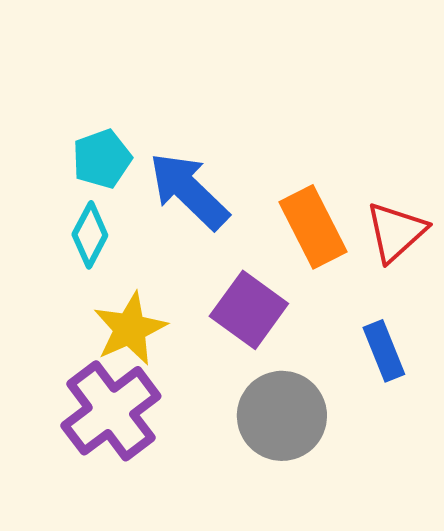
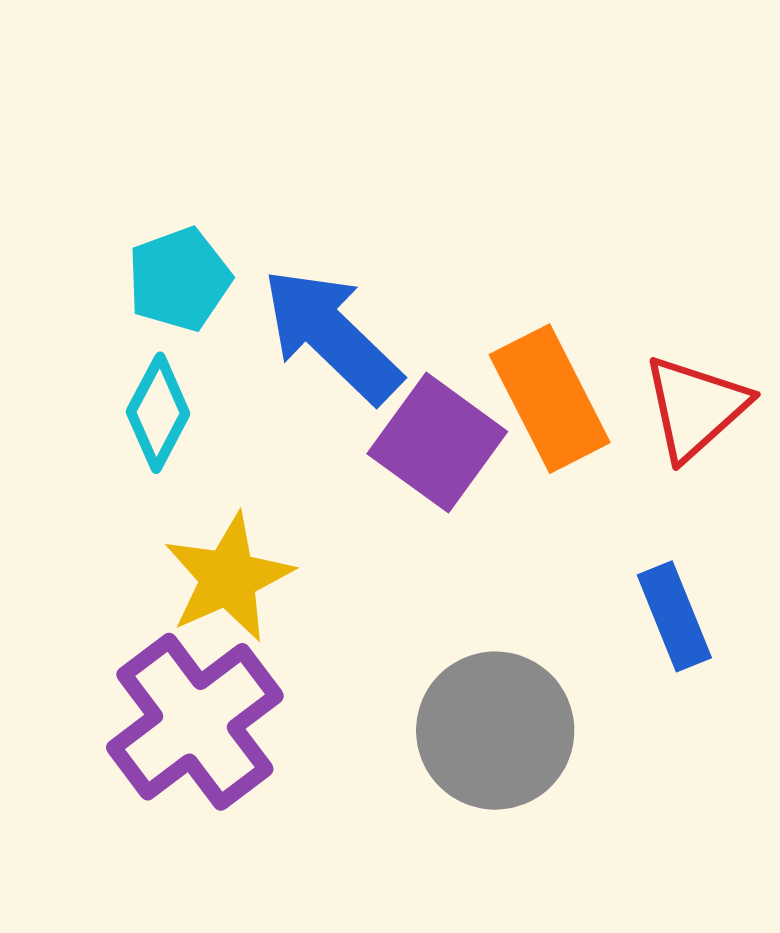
purple square: (249, 310) -> (437, 443), moved

